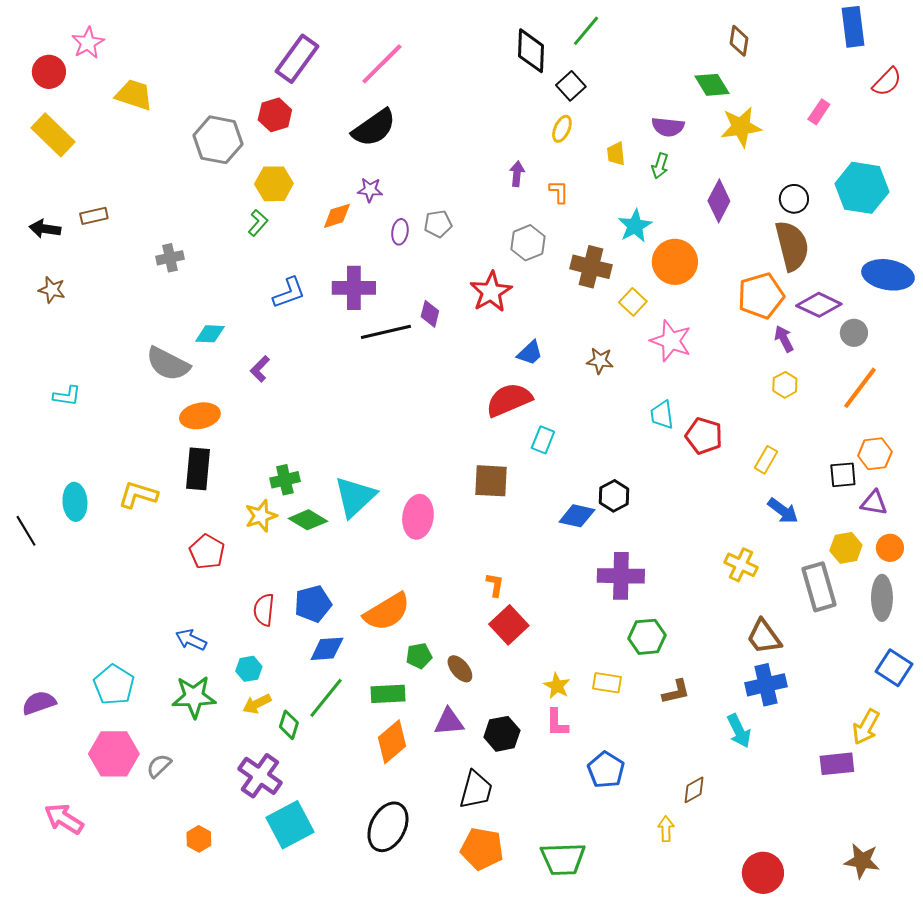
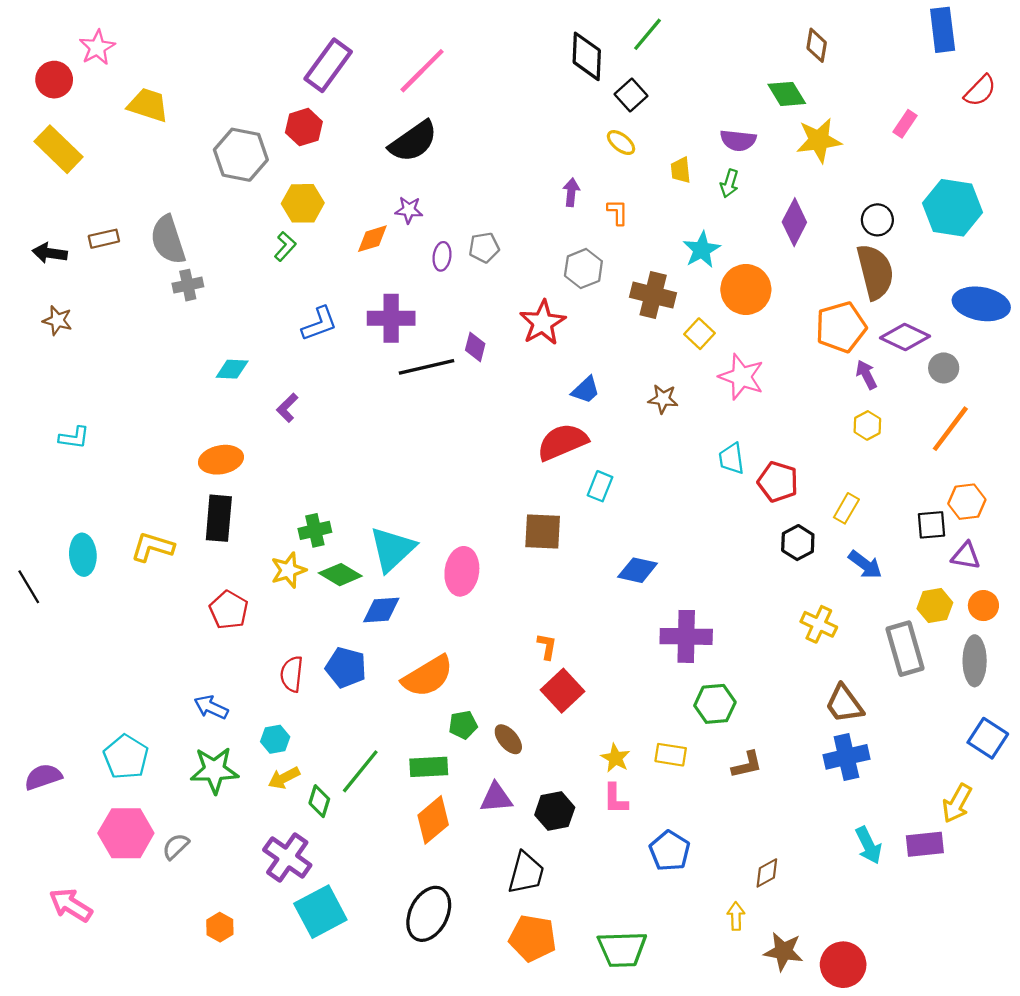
yellow ellipse: (562, 129) -> (621, 143), turned -76
gray semicircle: (168, 364) -> (168, 240), moved, turned 45
black hexagon: (614, 496) -> (798, 543), moved
blue pentagon: (313, 604) -> (346, 667), turned 30
blue diamond: (327, 649) -> (381, 610), moved
cyan arrow: (739, 731) -> (869, 845), moved
brown star: (862, 861) -> (783, 951), moved

